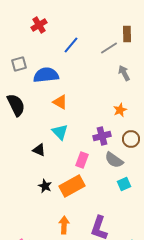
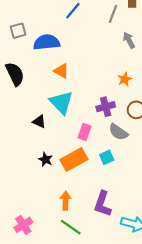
gray line: (109, 48) -> (113, 14), turned -36
cyan triangle: (60, 132) -> (61, 102), size x1.4
cyan square: (124, 184) -> (107, 157), moved

